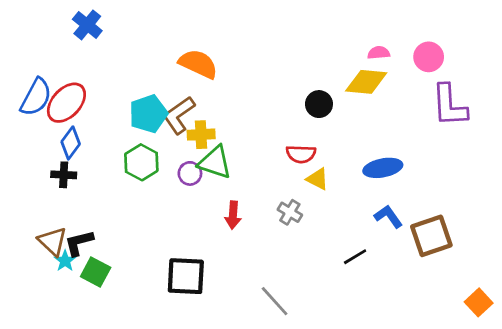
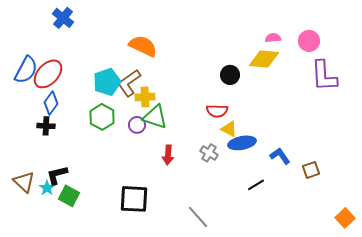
blue ellipse: (383, 168) -> (242, 143), moved
brown square: (431, 236) -> (311, 170), size x0.6
brown triangle: (53, 241) -> (24, 182), moved

